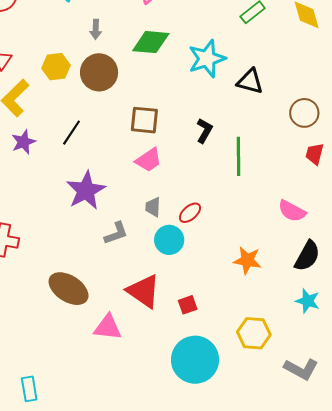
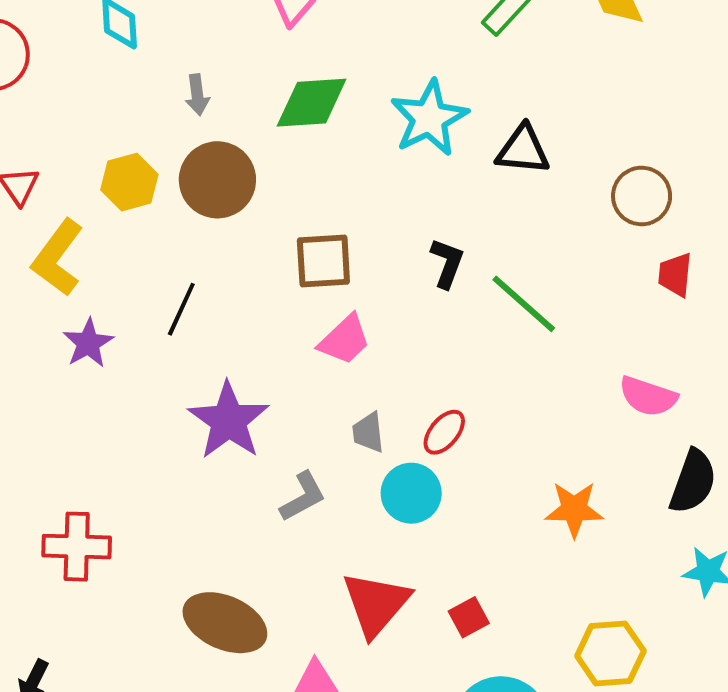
green line: (239, 156) -> (524, 304), turned -39
red triangle: (144, 291) -> (376, 604), turned 45

